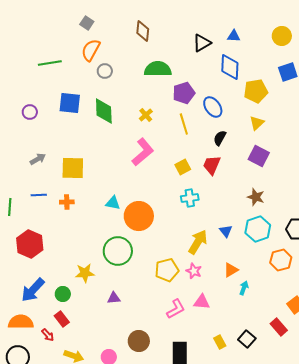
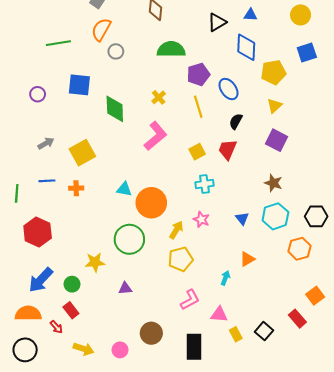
green diamond: (104, 111) -> (115, 109), moved
yellow square: (73, 168) -> (82, 153), turned -30
yellow arrow: (198, 242) -> (176, 230), moved, size x0.7
pink star: (194, 271) -> (201, 219), moved
cyan arrow: (244, 288) -> (225, 278), moved
pink triangle: (202, 302) -> (219, 314), moved

